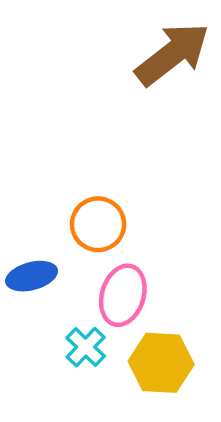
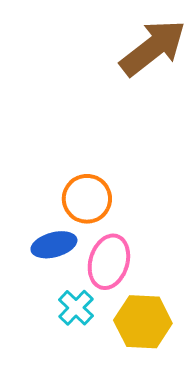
blue ellipse: (32, 276) -> (54, 245), moved

